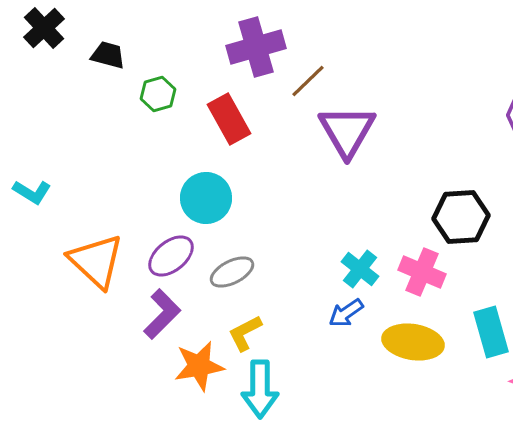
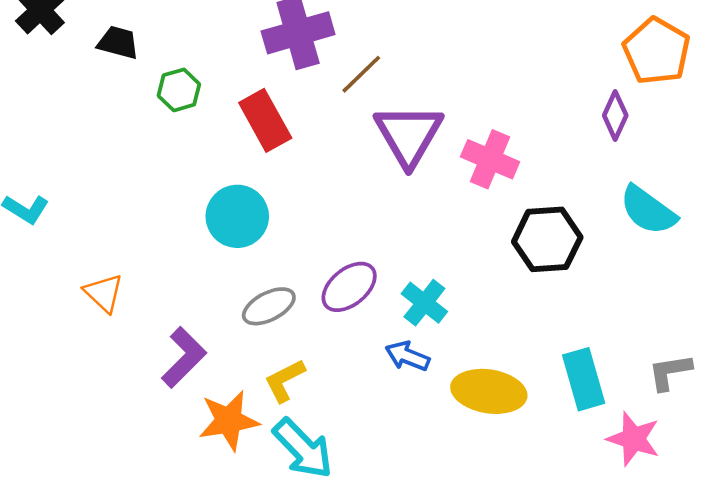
purple ellipse: (171, 256) -> (349, 287), moved
orange triangle: (96, 261) -> (104, 293), size x0.6
pink cross: (422, 272) -> (490, 159), moved
blue arrow: (346, 313) -> (407, 356), turned 57
cyan arrow: (260, 389) -> (303, 449), turned -44

